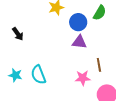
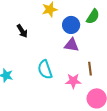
black arrow: (18, 34) -> (22, 31), moved
cyan semicircle: (38, 75) -> (45, 70), moved

